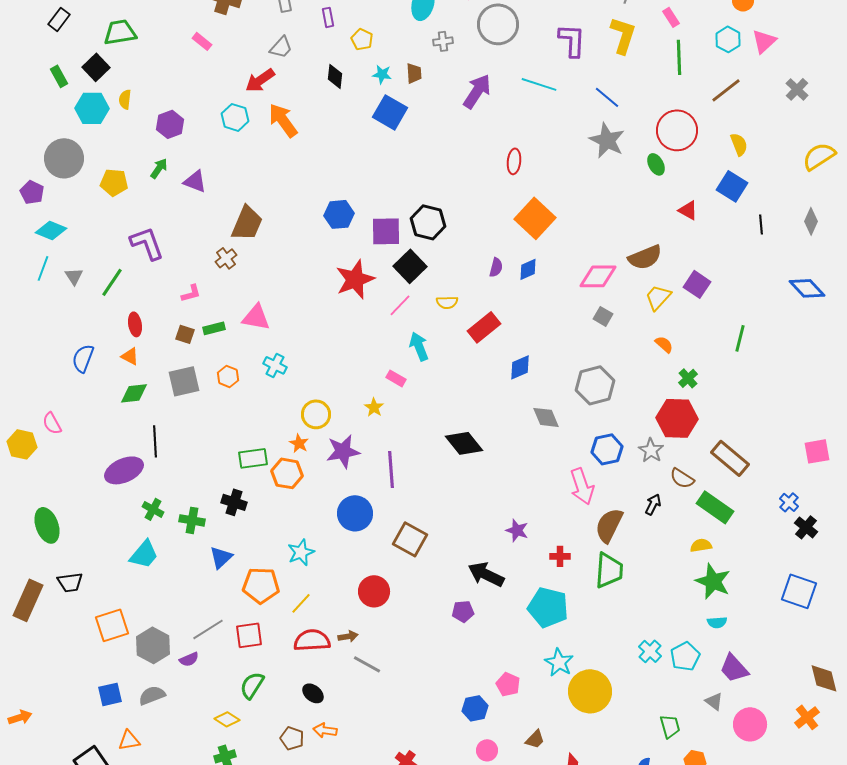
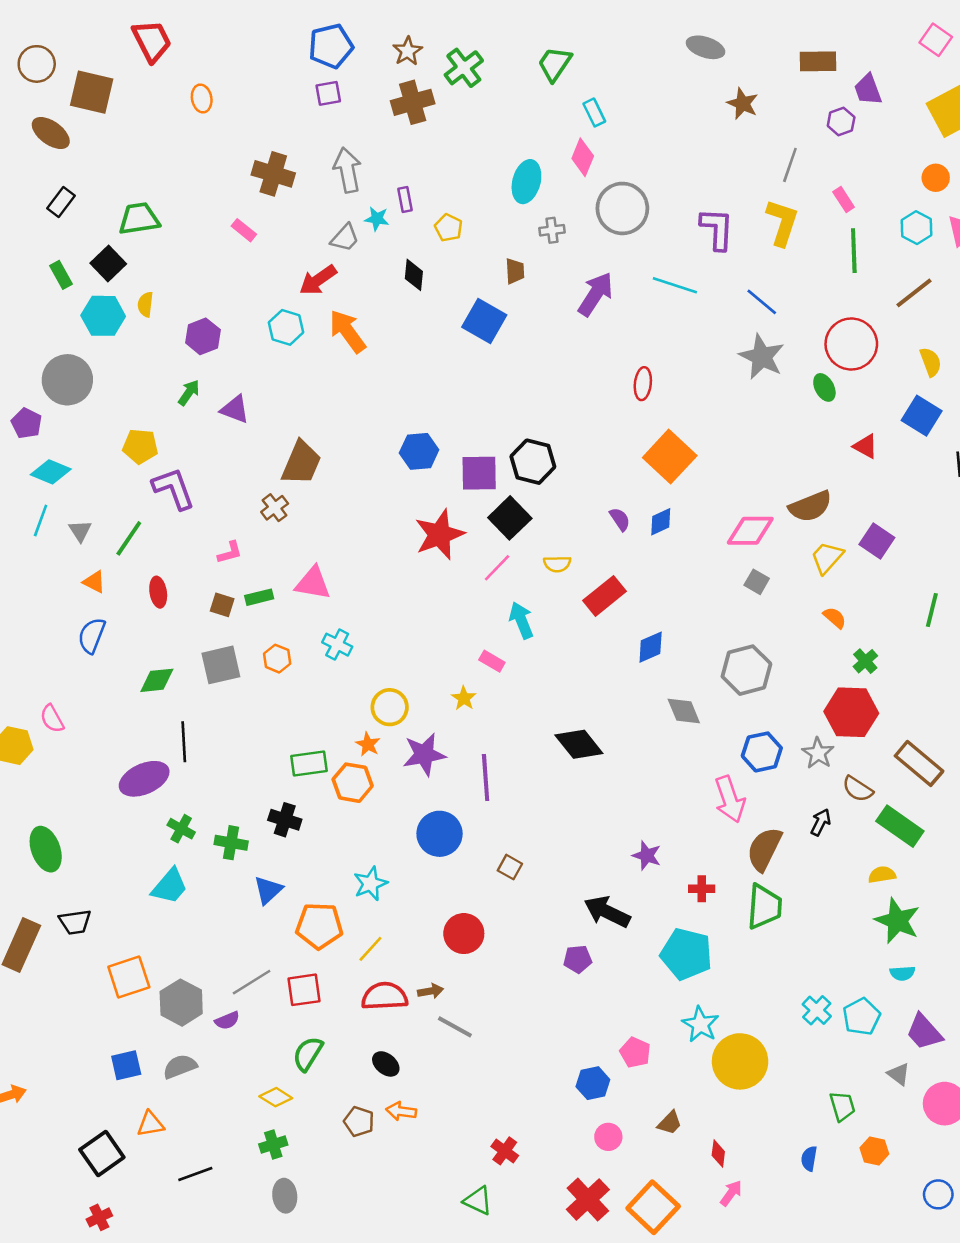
cyan star: (382, 74) -> (377, 219), moved
yellow pentagon: (114, 182) -> (140, 446), moved
purple semicircle: (496, 267) -> (620, 519), turned -48
orange triangle: (130, 356) -> (94, 582), moved
brown square: (410, 539) -> (510, 867), size x0.6

